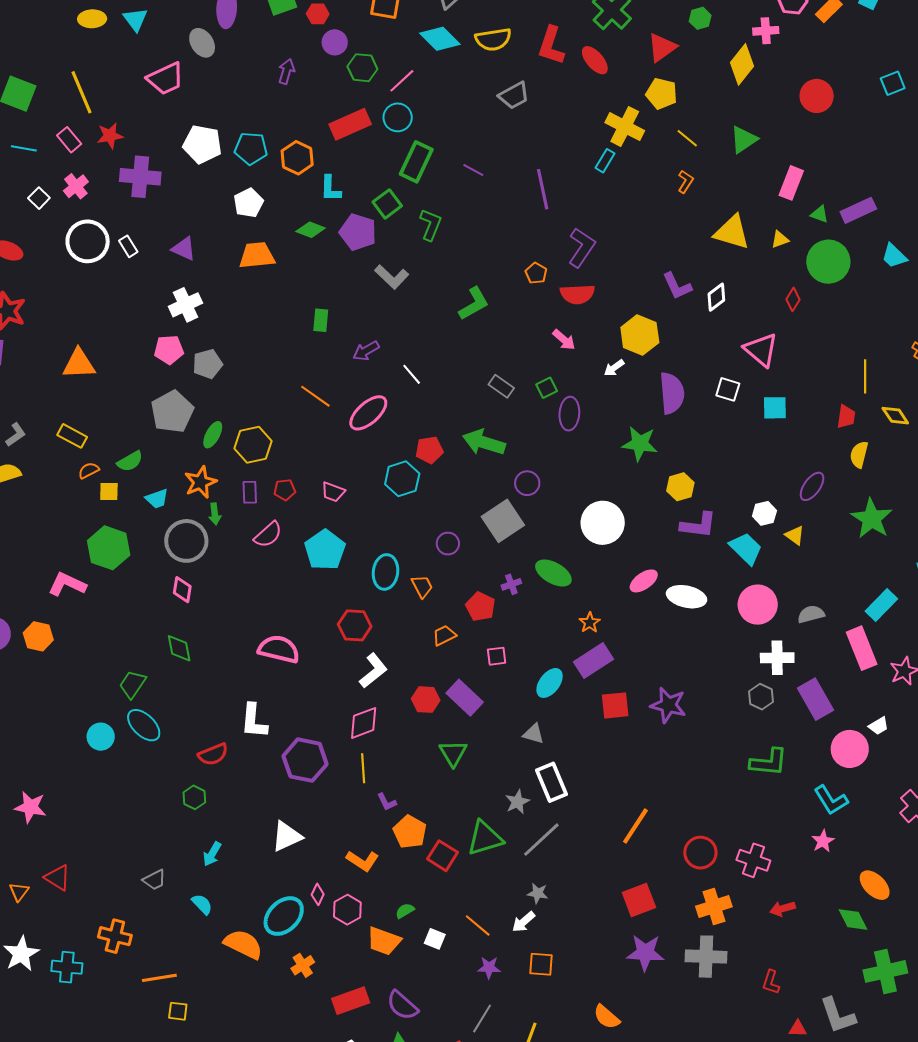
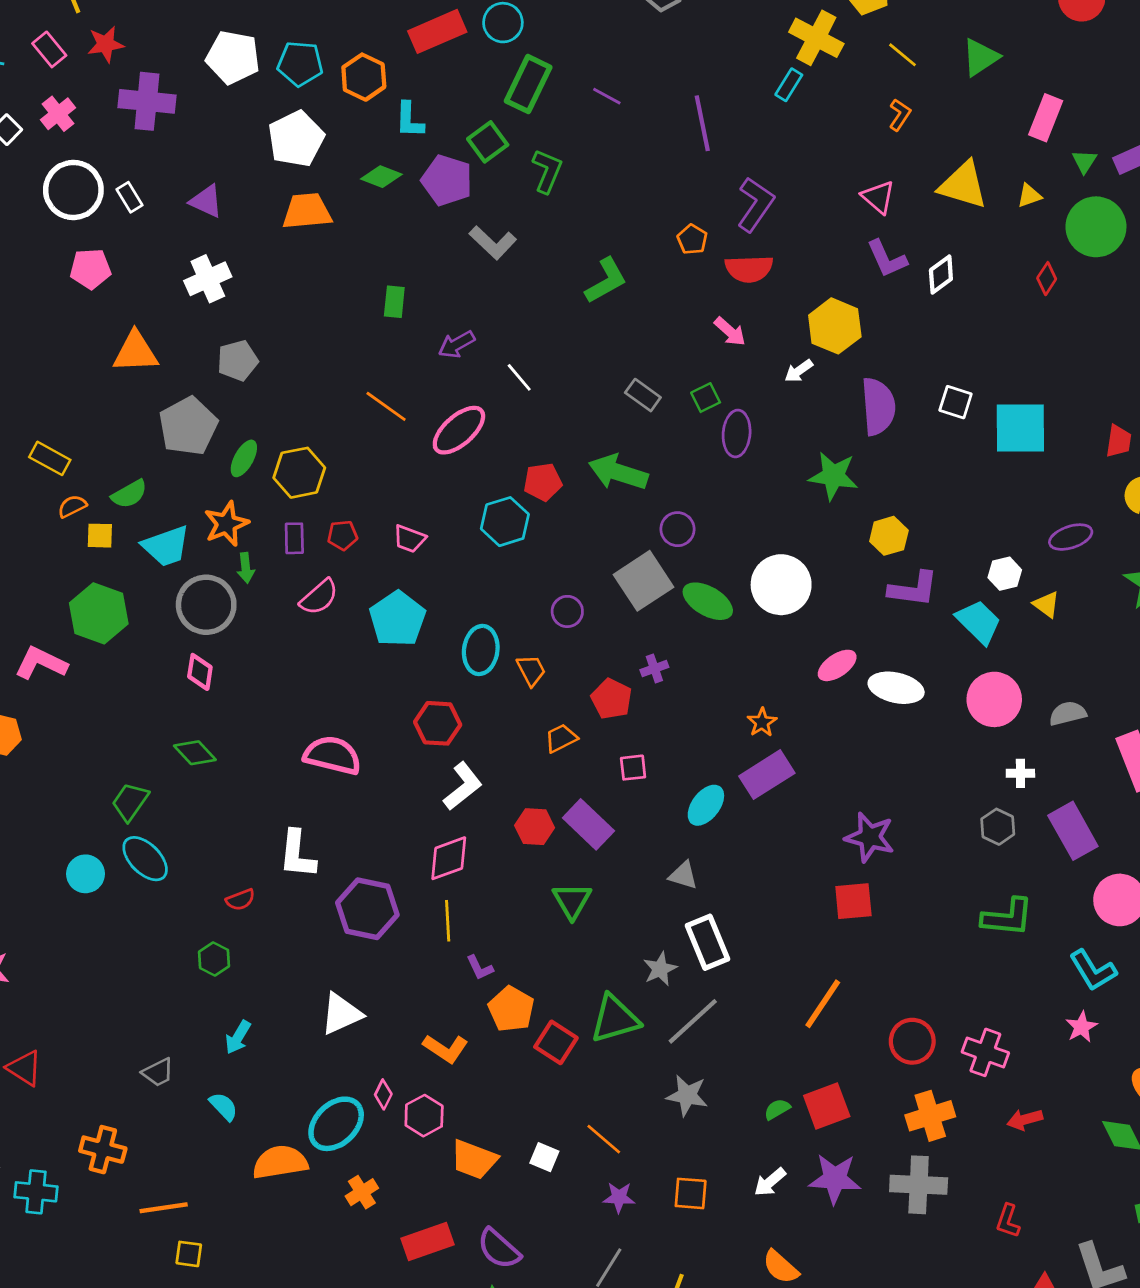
white pentagon: (248, 203) -> (296, 139), size x1.4
green triangle: (820, 214) -> (1084, 161), turned 42
pink pentagon: (169, 350) -> (90, 269), moved
pink triangle: (761, 350) -> (878, 197), moved, size x0.7
orange triangle: (79, 364) -> (136, 352), moved
cyan square: (775, 408) -> (1020, 428), size x1.6
purple ellipse: (812, 486) -> (1071, 537), turned 36
cyan trapezoid: (157, 499) -> (166, 546), size x1.5
green ellipse: (553, 573) -> (708, 601), moved
green diamond: (179, 648) -> (195, 753), turned -32
white cross: (777, 658) -> (1020, 773), size x0.6
red square: (615, 705) -> (853, 901), moved
red semicircle: (213, 754) -> (240, 900), size x0.7
gray star: (538, 893) -> (687, 1095), size x1.4
green semicircle: (405, 911) -> (777, 1109), moved
white arrow: (524, 922) -> (770, 1182), moved
orange semicircle: (243, 944) -> (280, 1162), turned -36

